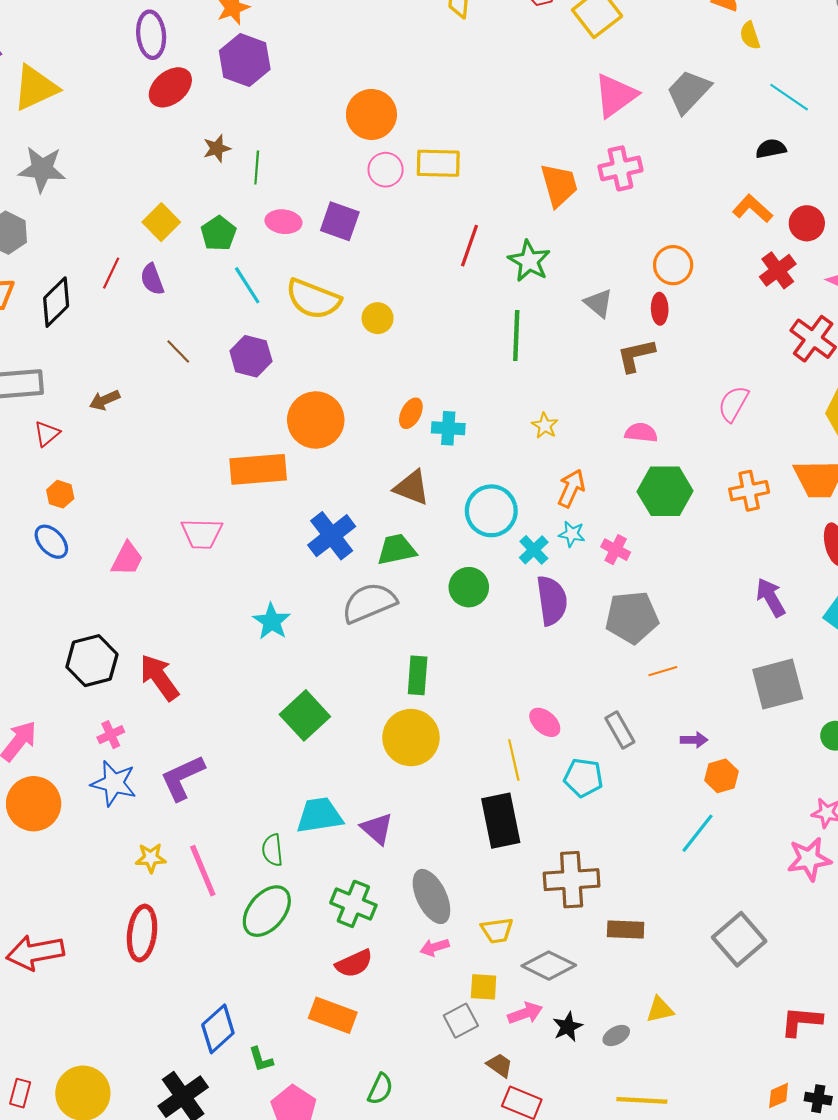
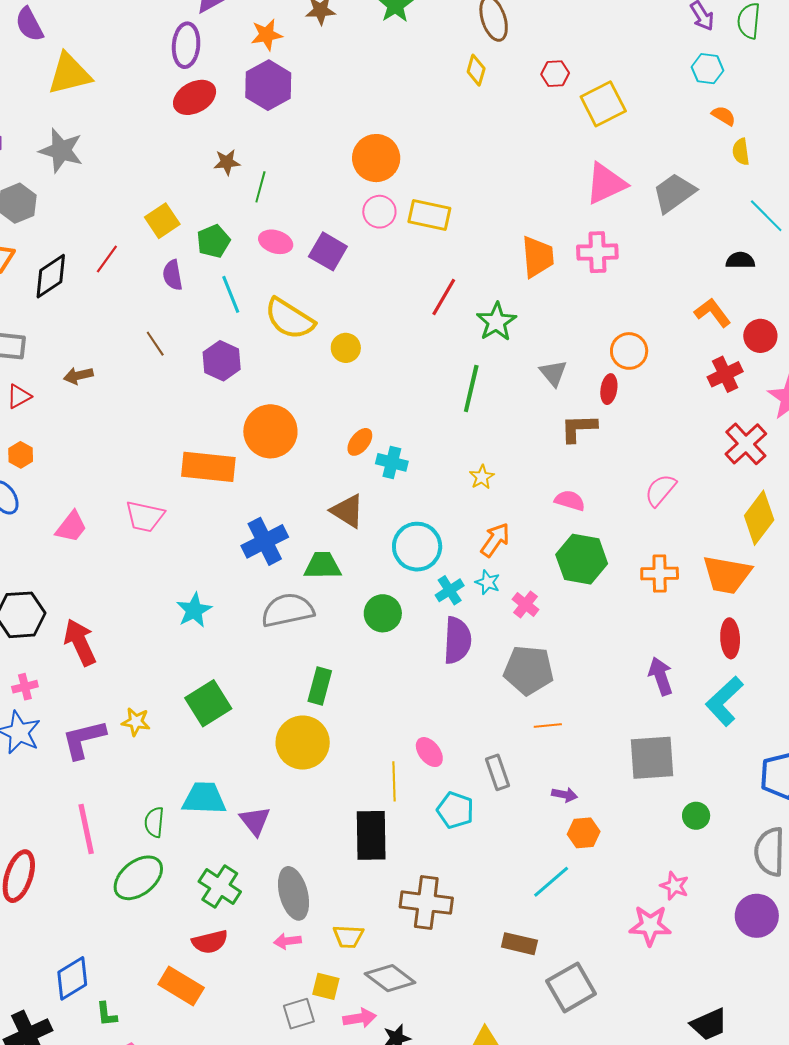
purple semicircle: (152, 279) -> (173, 275), moved
yellow star: (151, 858) -> (136, 722), moved
brown rectangle: (626, 929) -> (519, 944), moved

